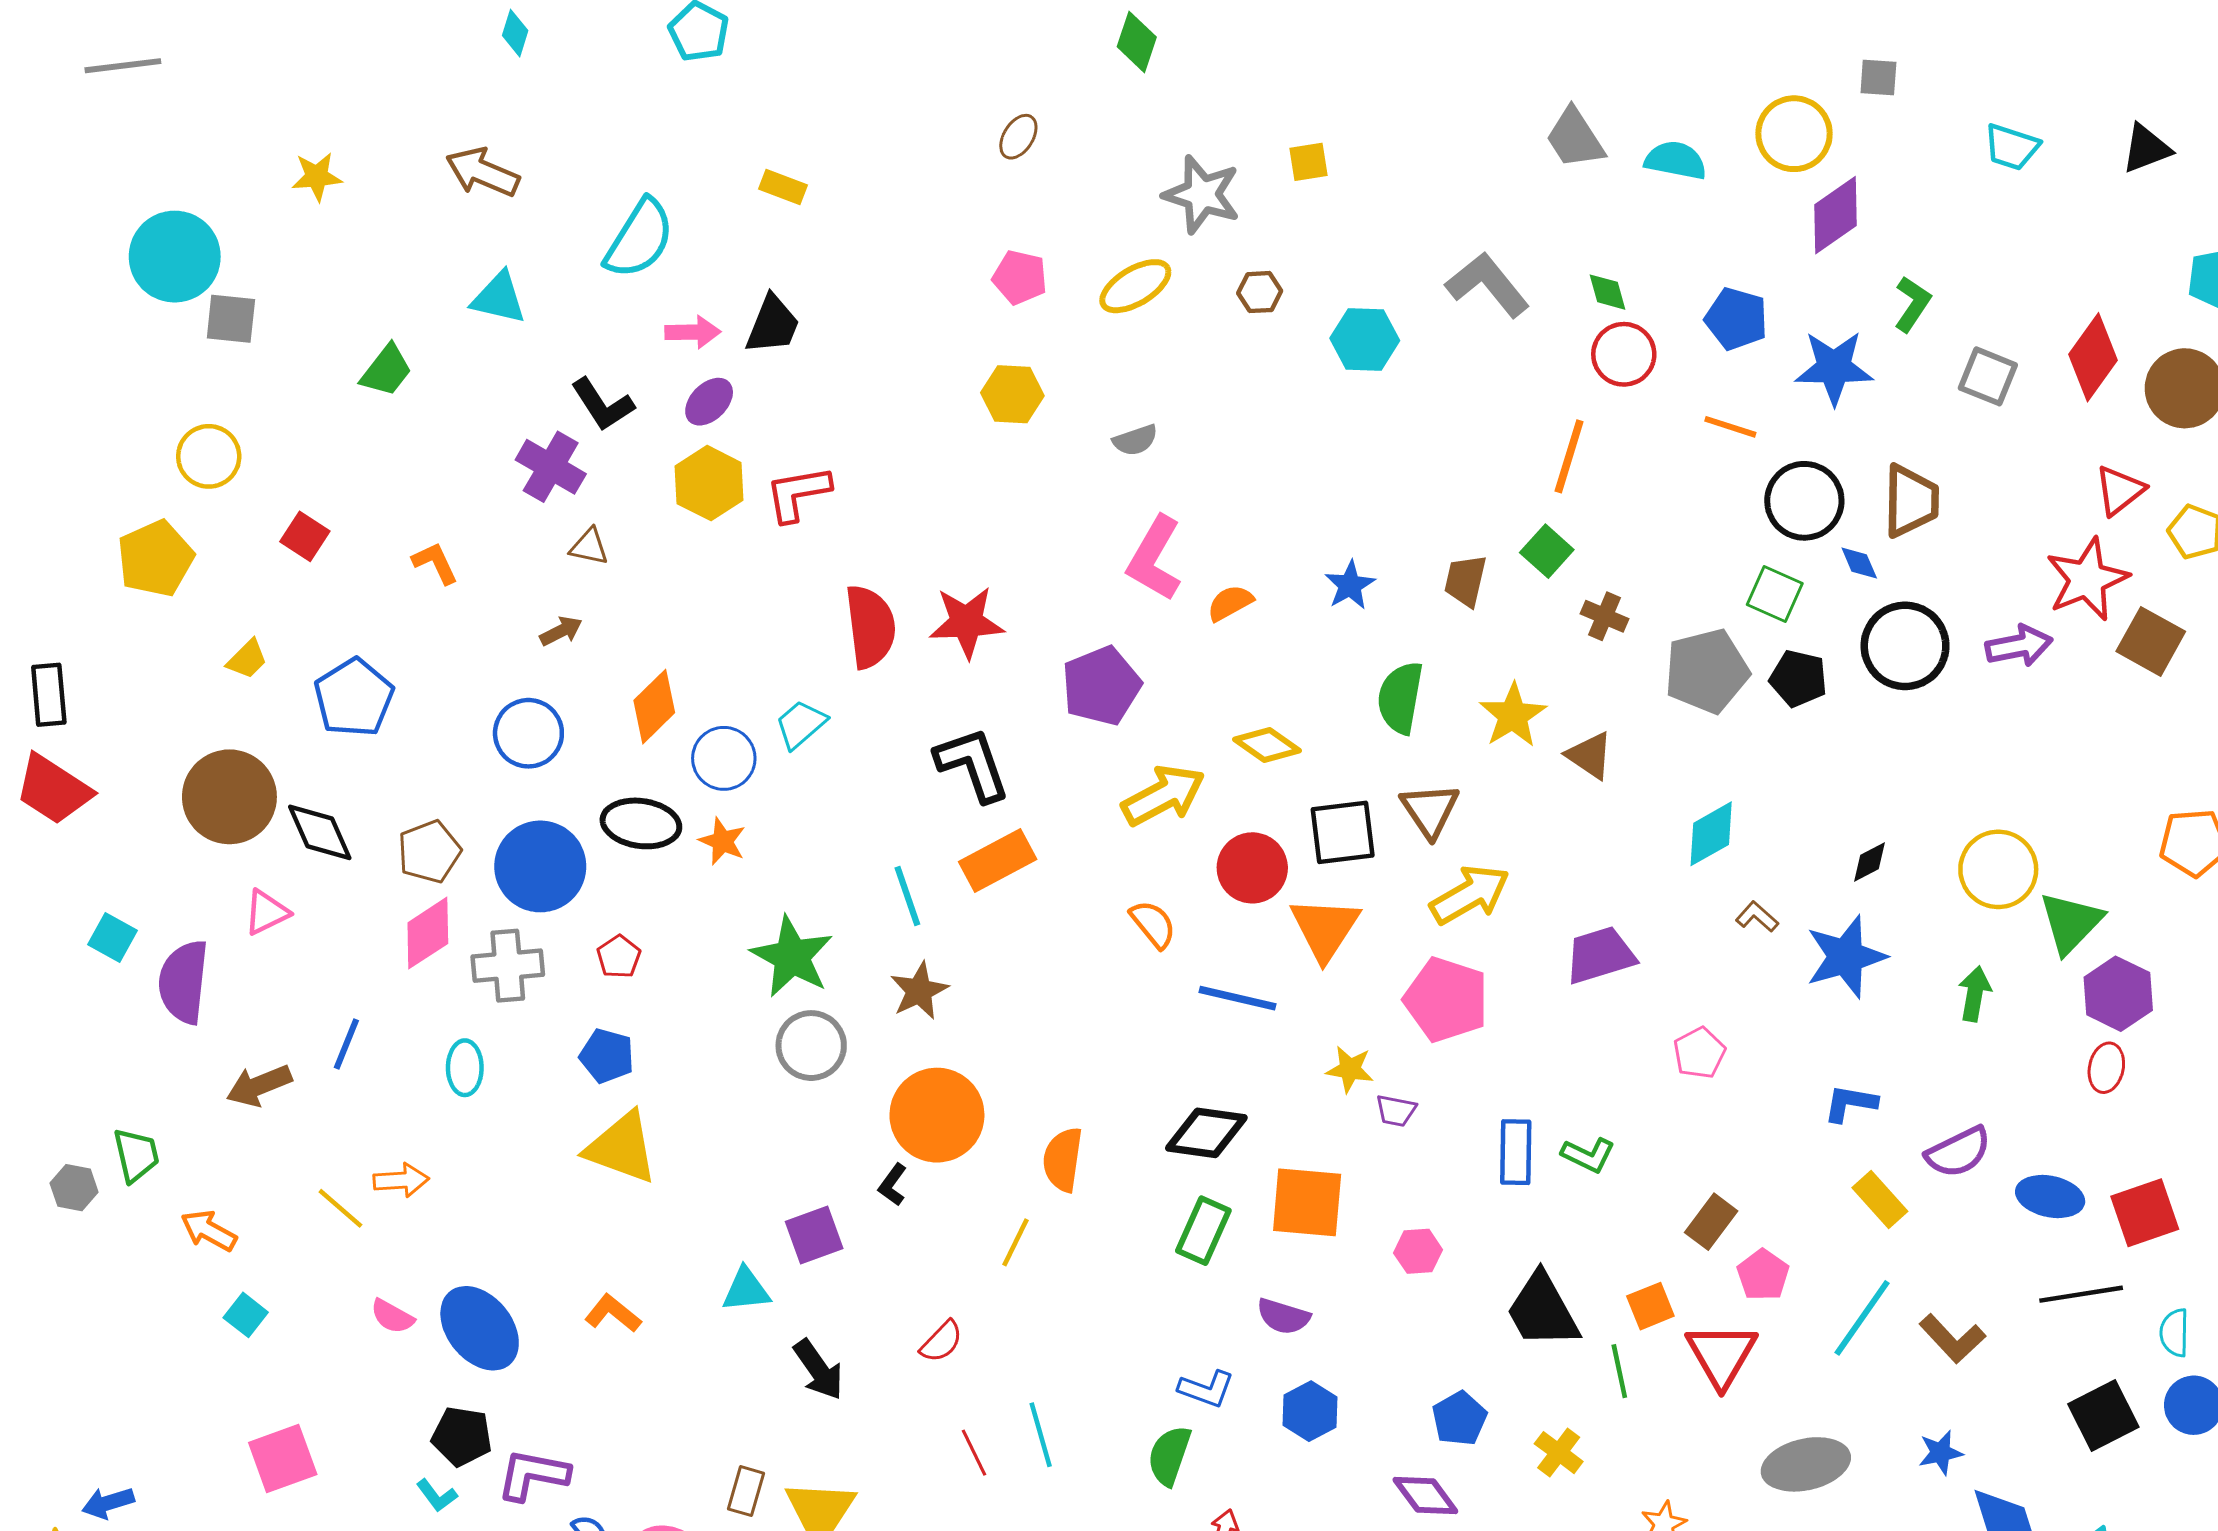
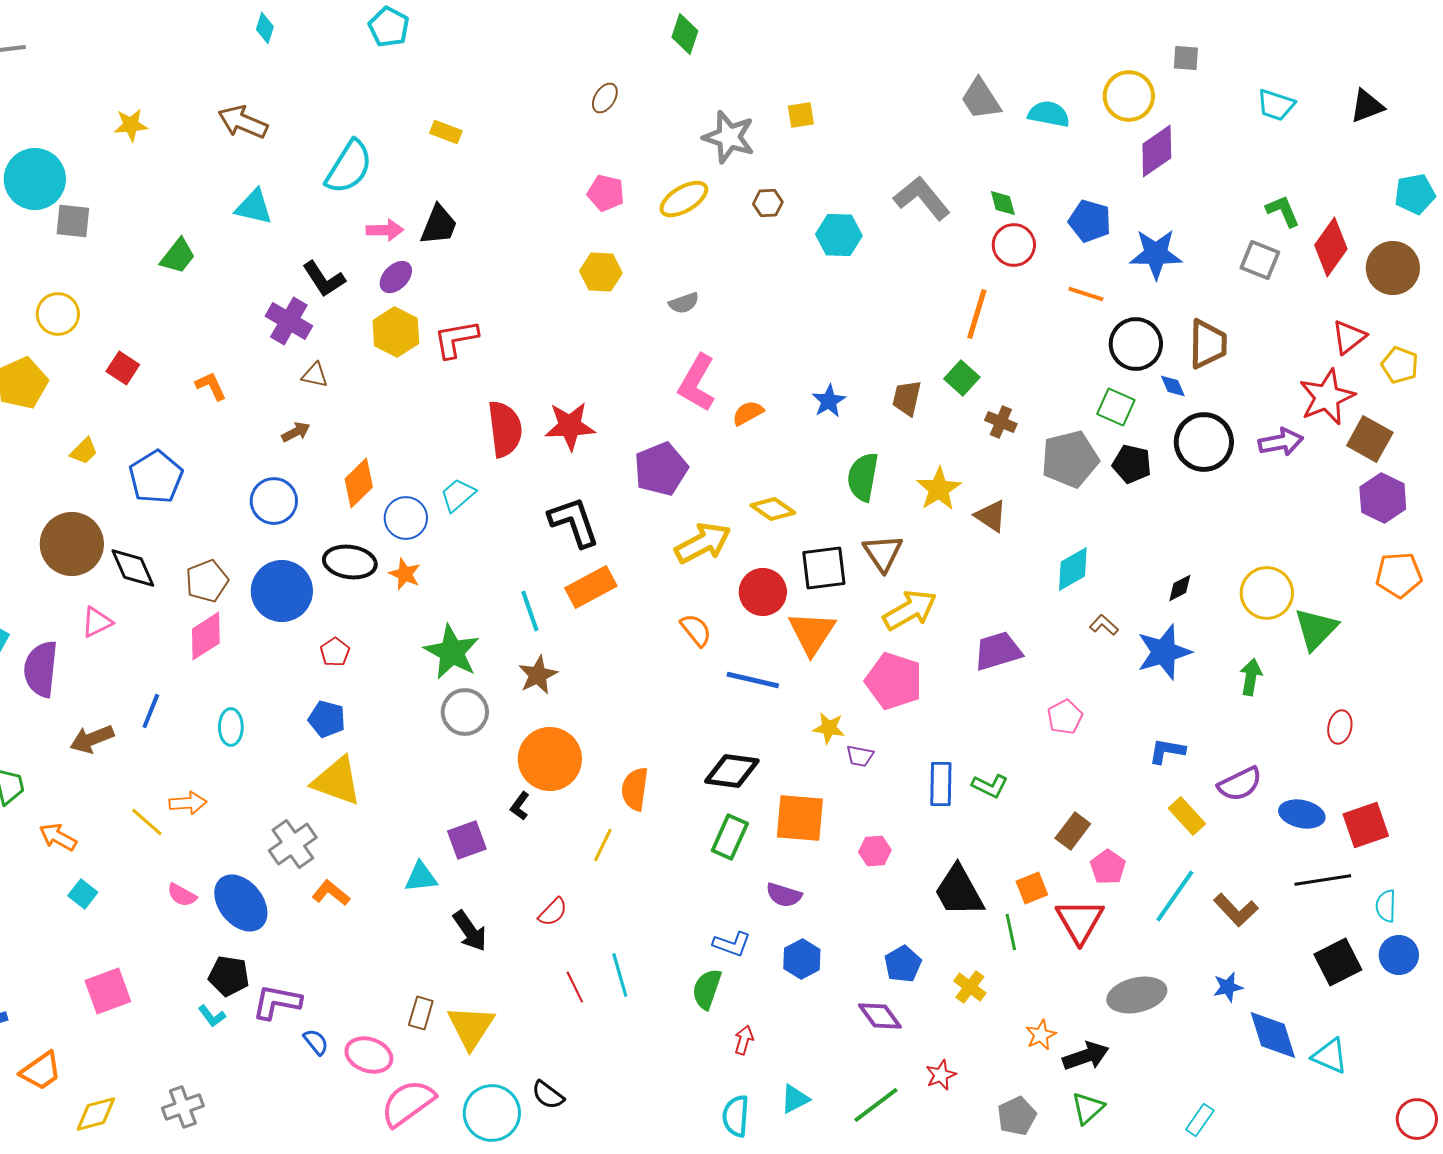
green L-shape: (1912, 304) -> (1283, 211), moved, turned -57
gray cross: (508, 966) -> (293, 844), moved, turned -30
purple hexagon: (2118, 994) -> (1383, 498), moved

